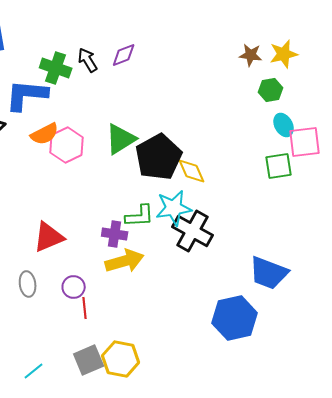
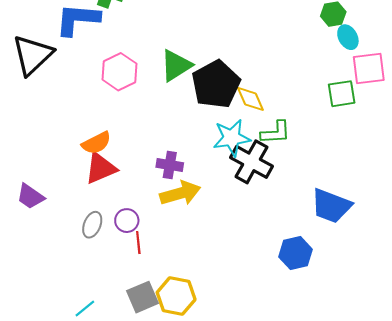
cyan ellipse: (284, 125) -> (348, 37), moved
orange semicircle: (45, 134) -> (96, 143), moved
green L-shape: (140, 216) -> (276, 133), moved
gray ellipse: (28, 284) -> (92, 225), moved, turned 30
blue hexagon: (235, 318) -> (296, 253), size x0.7

